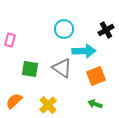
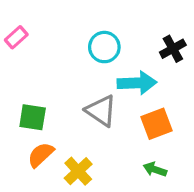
pink rectangle: (10, 40) -> (16, 37), moved, turned 32
green square: (30, 69) -> (33, 117), moved
orange semicircle: (14, 101) -> (41, 155), moved

